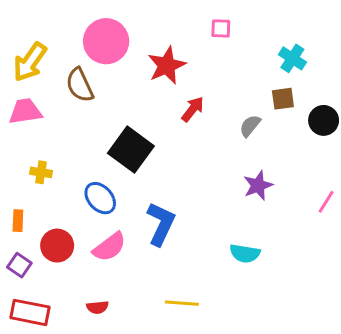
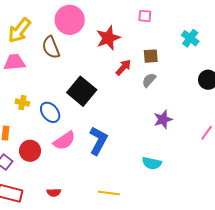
brown square: (283, 99) -> (151, 56), moved
gray semicircle: (250, 126) -> (149, 80), moved
blue ellipse: (100, 198) -> (50, 112), moved
pink semicircle: (109, 247) -> (64, 141), moved

